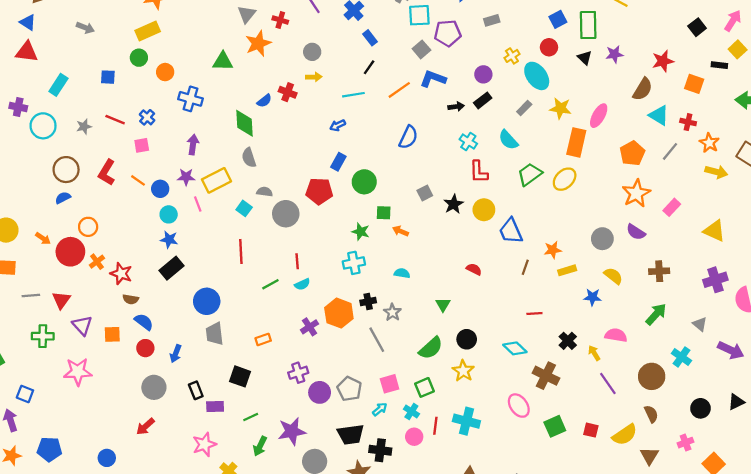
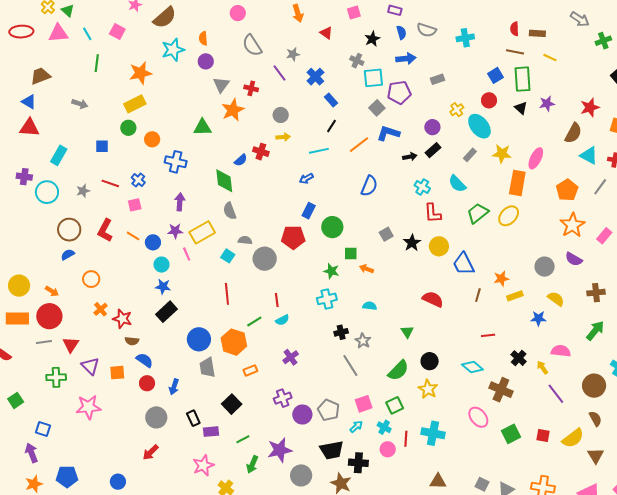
red circle: (70, 252) -> (49, 316), moved
red semicircle: (474, 269) -> (433, 299), size x1.5
orange hexagon: (339, 313) -> (234, 342), moved
black square: (240, 376) -> (232, 404), turned 30

